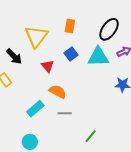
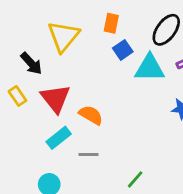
blue square: (71, 54) -> (123, 50), moved
red triangle: (48, 66) -> (56, 98), moved, size x1.6
gray line: (65, 113) -> (88, 154), moved

